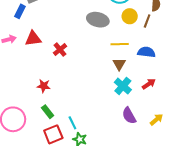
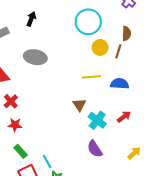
gray ellipse: (98, 20) -> (35, 57), moved
red cross: (60, 50) -> (11, 101), moved
brown triangle: (119, 64) -> (79, 105), moved
purple semicircle: (129, 116) -> (95, 149), moved

